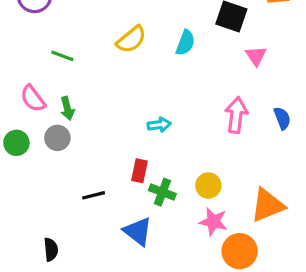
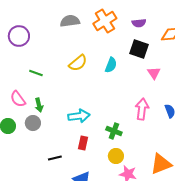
cyan arrow: (159, 125) -> (79, 116), moved, size x1.5
yellow circle: (208, 186) -> (116, 156), moved
green cross: (162, 192) -> (114, 131), moved

